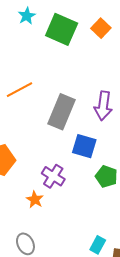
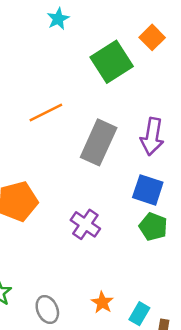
green square: (62, 29) -> (112, 62), moved, turned 32
blue square: (84, 146) -> (148, 190), moved
orange star: (35, 200) -> (102, 302), moved

